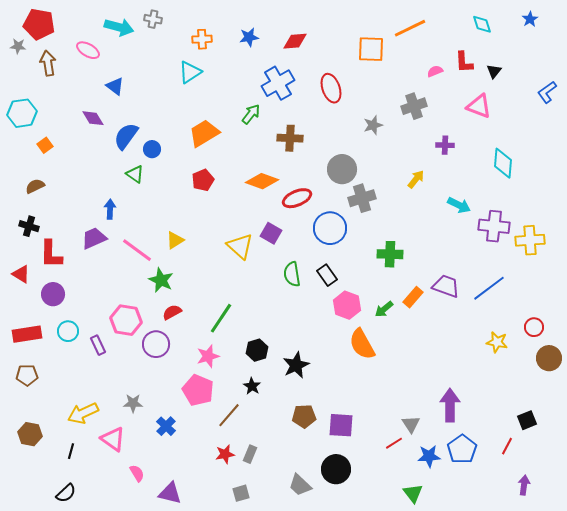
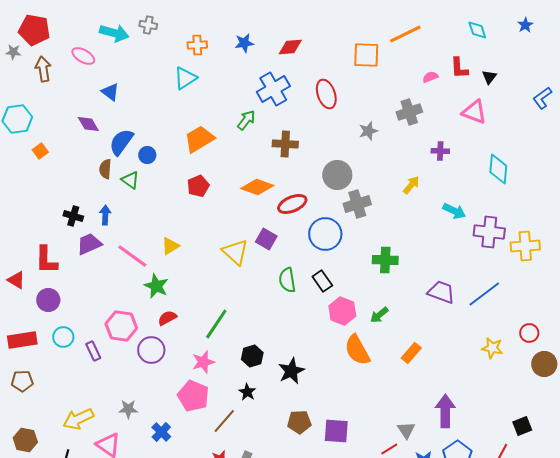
brown semicircle: (35, 186) -> (105, 169), moved, turned -60
black cross: (29, 226) -> (73, 216), moved
orange rectangle: (413, 297) -> (411, 353), moved

